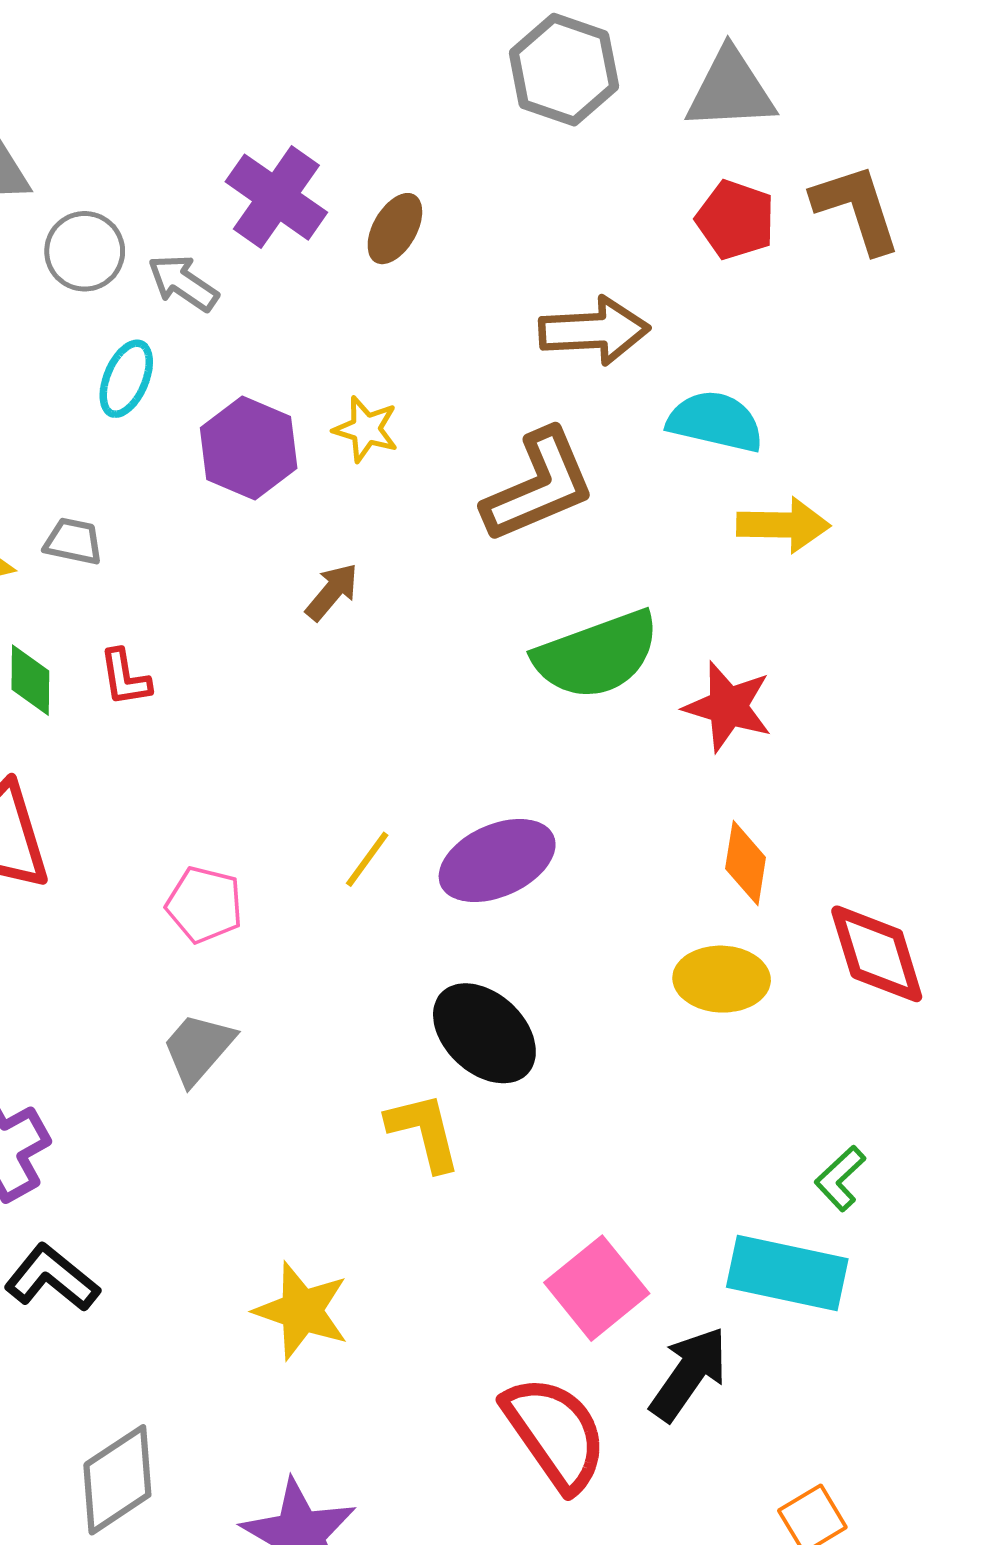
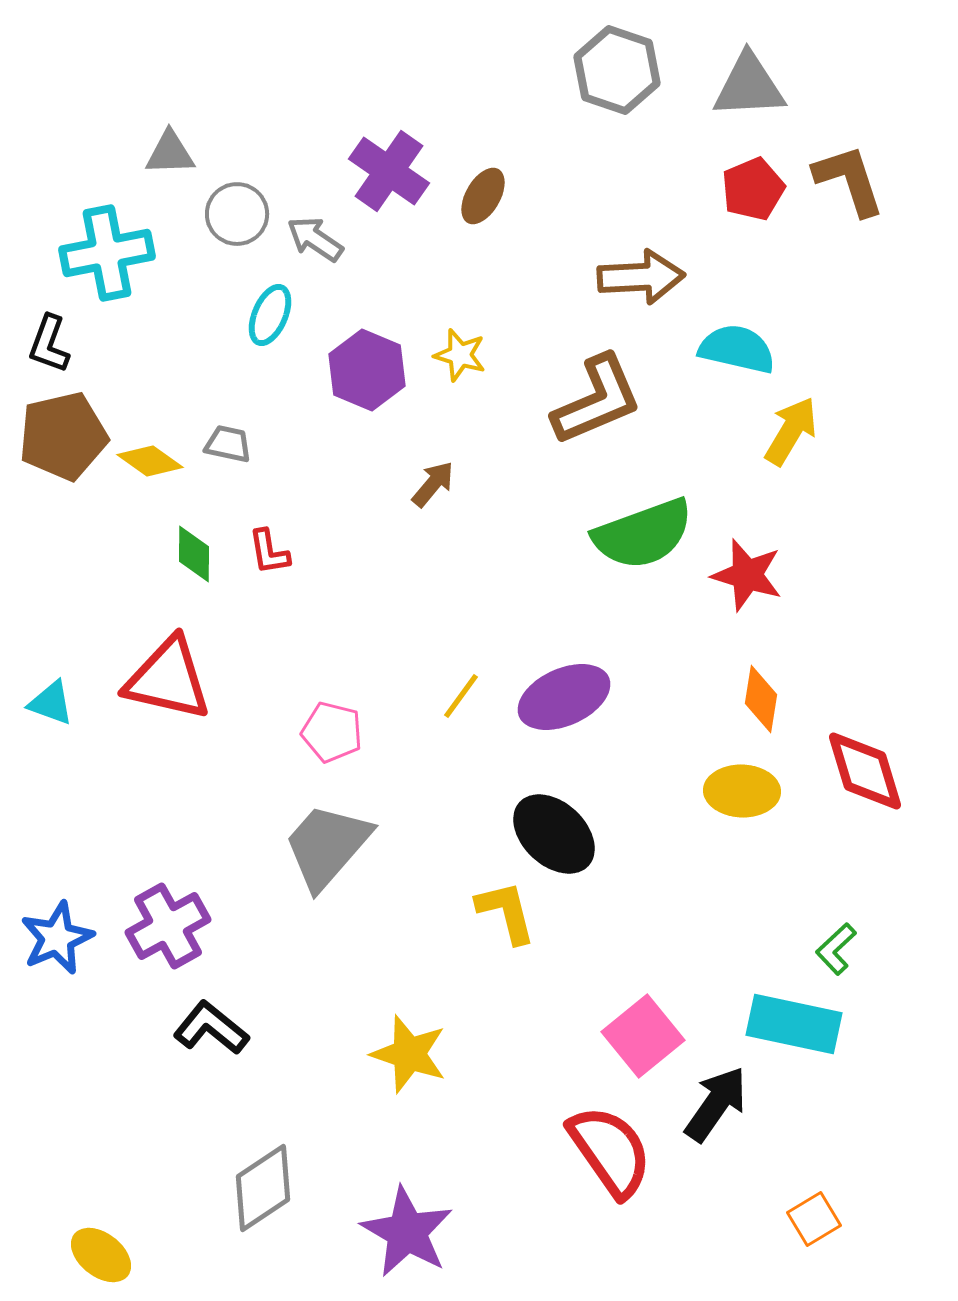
red pentagon: (735, 220) -> (753, 189), turned 30
yellow arrow: (783, 525) -> (791, 431), turned -60
gray trapezoid: (198, 1048) -> (327, 846), size x1.5

